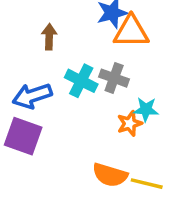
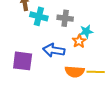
cyan cross: (81, 81) -> (39, 16), moved
blue arrow: (32, 96) -> (54, 50), moved, turned 40

